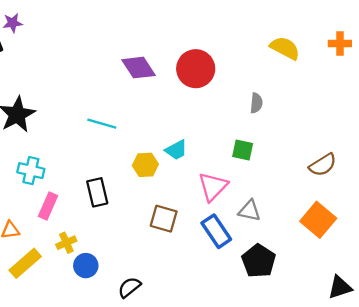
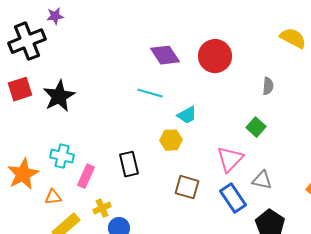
cyan line: (102, 124) -> (150, 93), moved
cyan trapezoid: (176, 150) -> (187, 115), moved
green square: (243, 150) -> (256, 127), turned 30
cyan cross: (31, 171) -> (62, 156), moved

